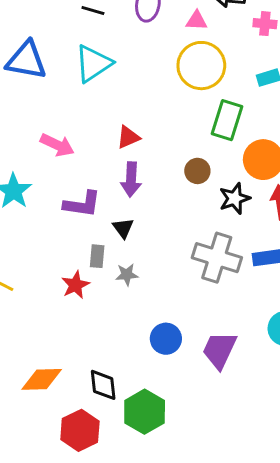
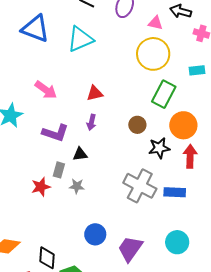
purple arrow: (131, 179) -> (91, 122), size x0.7
black triangle: (123, 228) -> (80, 154), turned 49

